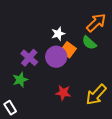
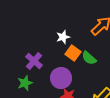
green semicircle: (89, 43) -> (89, 58), moved
purple circle: (56, 57) -> (61, 78), moved

